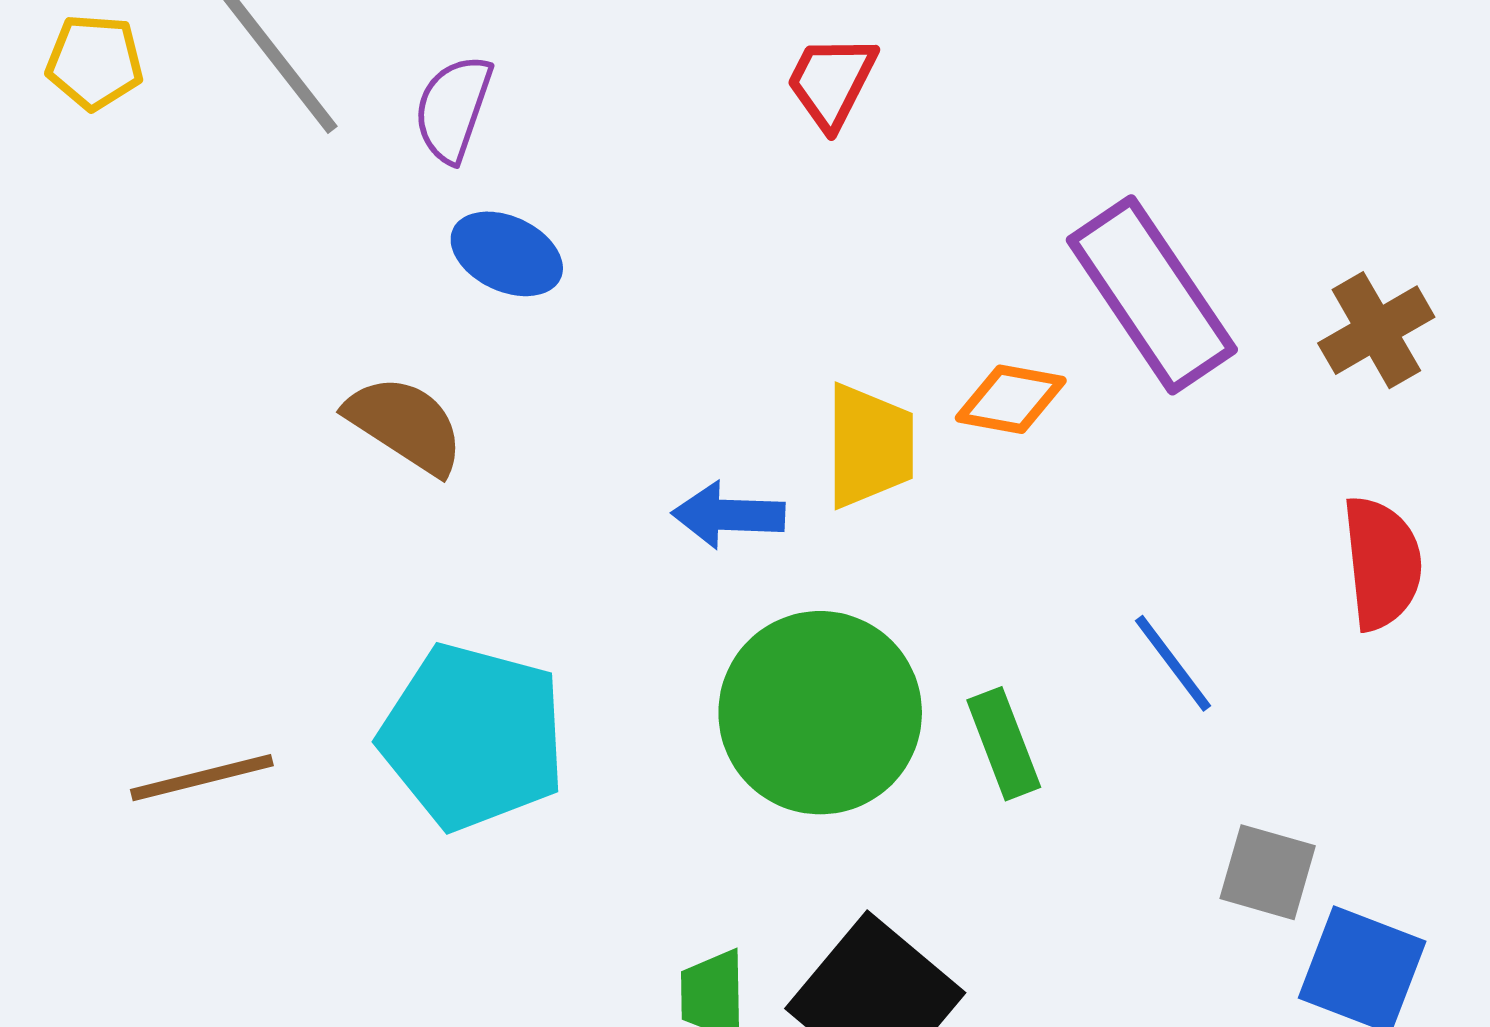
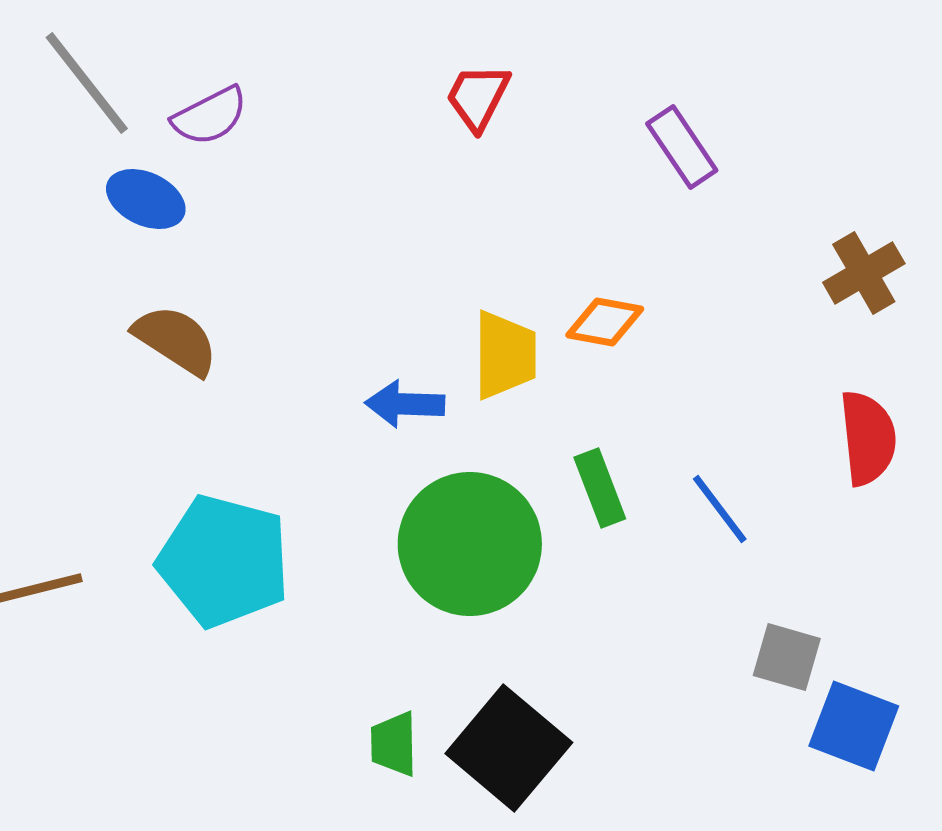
purple semicircle: (453, 108) -> (210, 116), turned -136
blue ellipse: (507, 254) -> (146, 199), moved
purple rectangle: (1152, 295) -> (682, 147), moved, size x0.6
green rectangle: (1004, 744) -> (600, 488), moved

